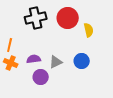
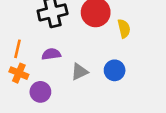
purple semicircle: (34, 59) -> (51, 54), moved
purple circle: (41, 77) -> (40, 92), moved

